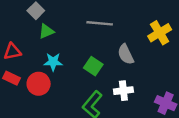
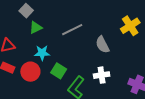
gray line: (100, 23) -> (72, 30), moved, turned -30
green square: (93, 66) -> (59, 71), moved

